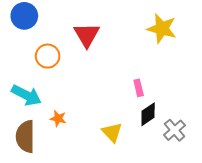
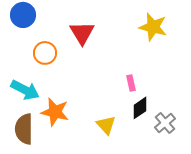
orange star: (58, 118) -> (55, 112), size x1.8

